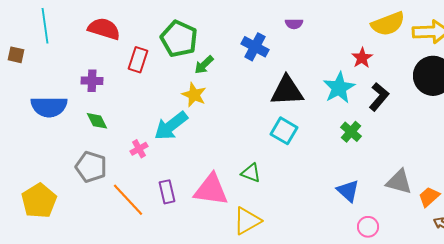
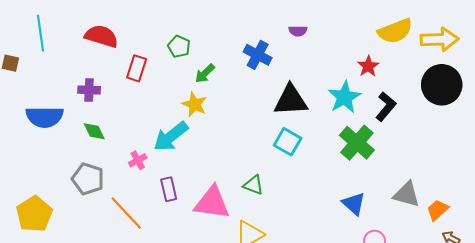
green pentagon: (179, 39) -> (179, 47), size x0.6
green cross: (351, 132) -> (357, 143), size x1.6
purple rectangle: (167, 192) -> (169, 189), moved

